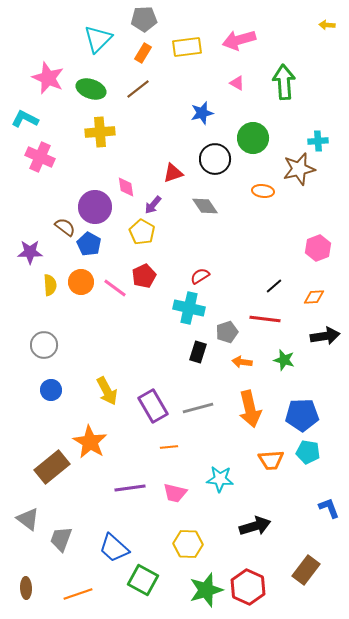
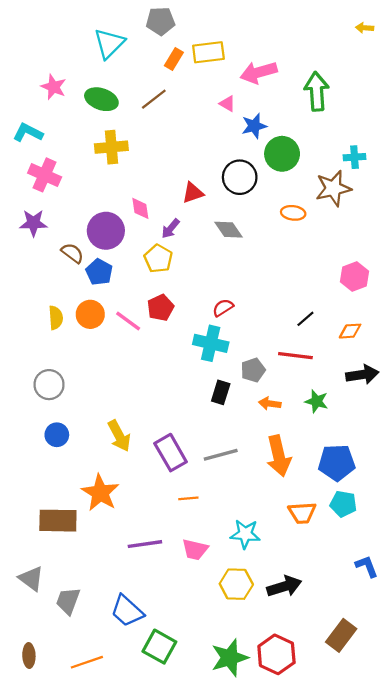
pink arrow: (239, 40) -> (259, 72), moved
orange rectangle: (143, 53) -> (174, 59), moved
pink star: (48, 78) -> (53, 87), size x0.7
pink triangle: (237, 83) -> (227, 104), moved
blue star: (202, 113) -> (254, 126), moved
purple star: (30, 252) -> (33, 223), moved
brown rectangle: (52, 467) -> (58, 521), turned 40
yellow hexagon: (188, 544) -> (236, 584), moved

